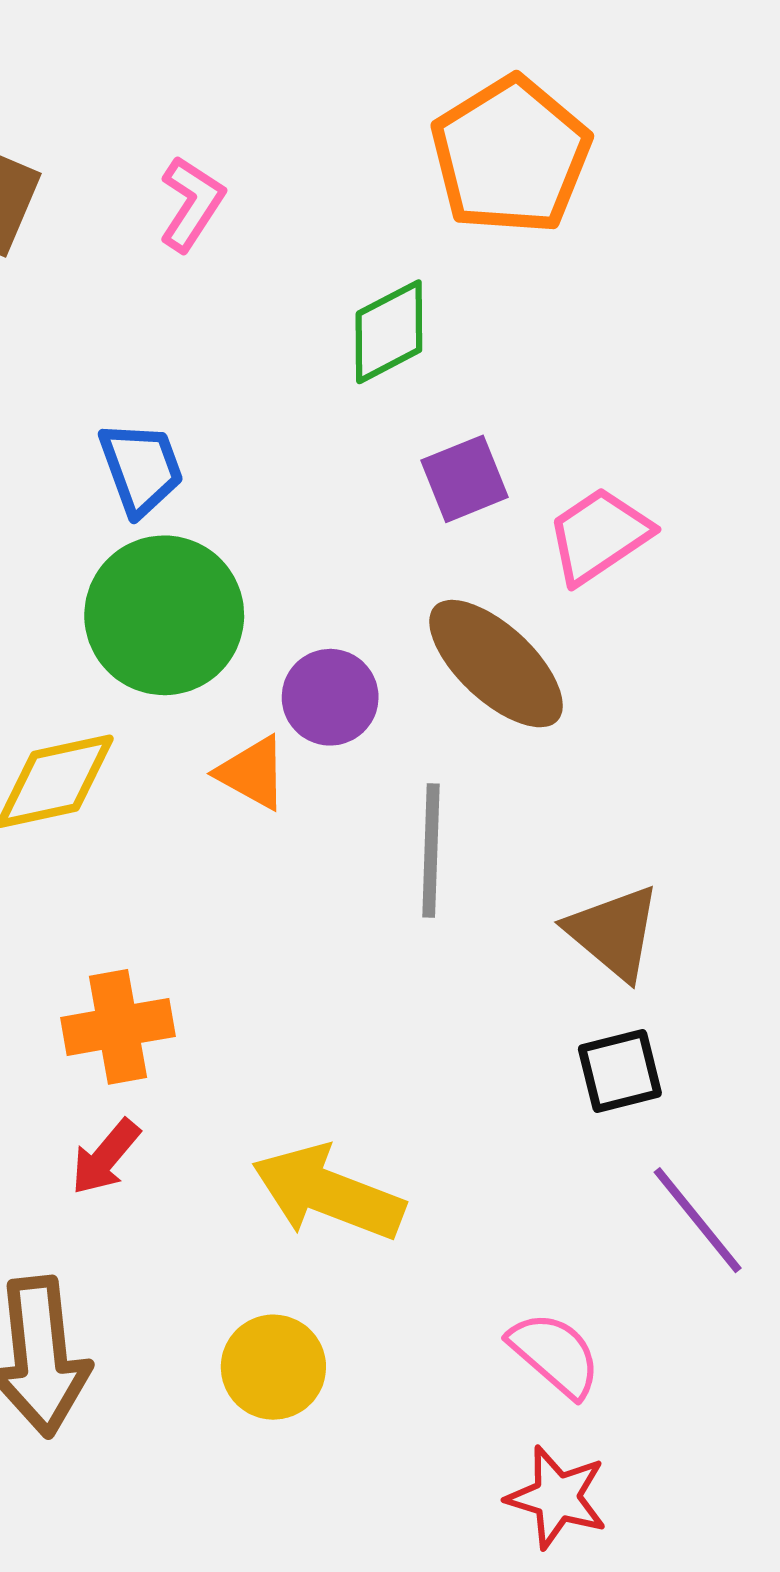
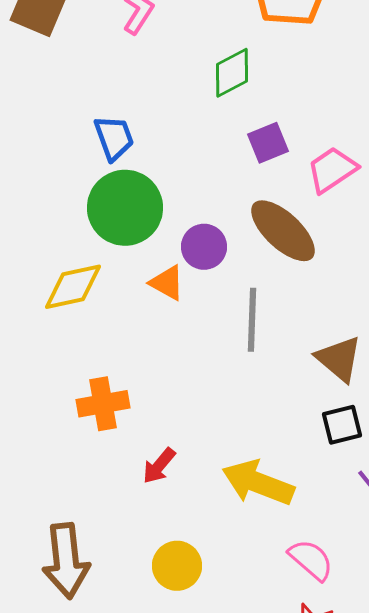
red arrow: (105, 1157) -> (159, 466), moved
yellow arrow: (328, 1193) -> (258, 483), moved

